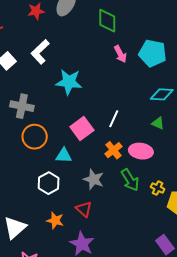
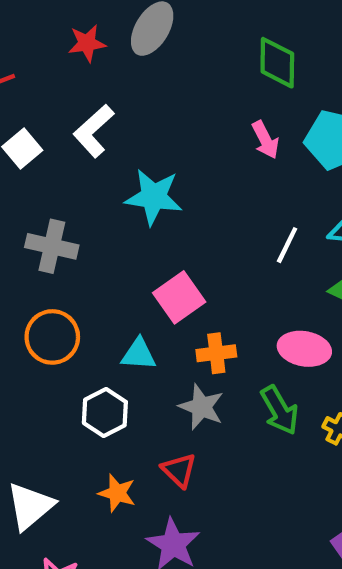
green diamond: (107, 21) -> (277, 63), moved
white line: (114, 119) -> (287, 245), moved
orange circle: (35, 137) -> (52, 337), moved
orange cross: (113, 150) -> (216, 353), moved, turned 30

